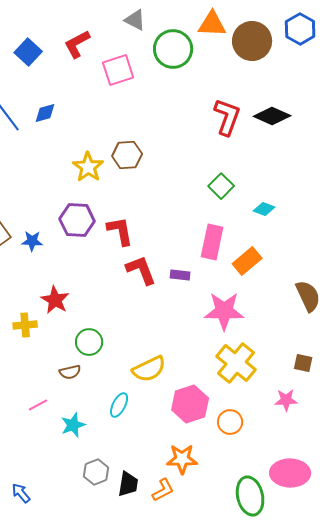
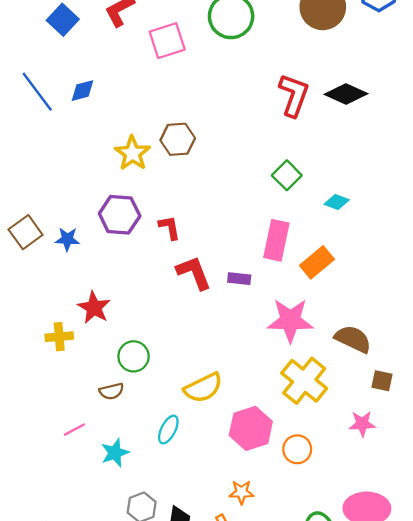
red L-shape: (120, 231) -> (170, 228), size x0.7
brown semicircle: (308, 296) -> (353, 339), moved, turned -40
orange star: (182, 459) -> (241, 492), size x0.7

